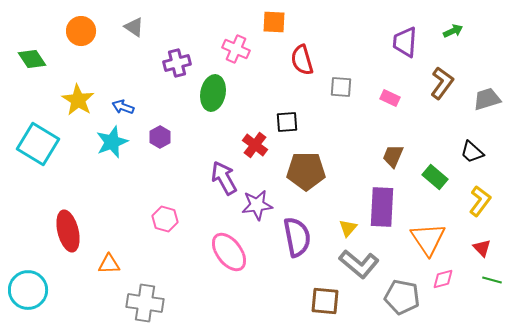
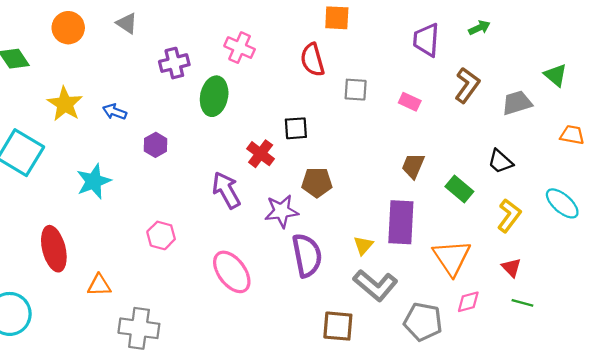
orange square: (274, 22) -> (337, 18), moved
cyan star: (112, 142) -> (94, 181), moved
brown pentagon: (306, 171) -> (317, 182), size x0.7
purple star: (257, 205) -> (282, 211), moved

